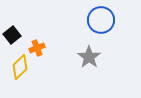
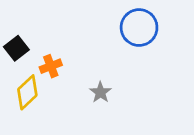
gray star: (89, 57) -> (100, 92), moved, size x0.7

